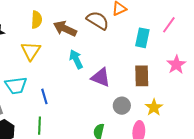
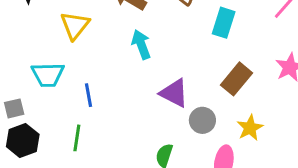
cyan rectangle: (142, 38) -> (224, 23), moved
brown rectangle: (142, 76) -> (237, 79), turned 35
purple triangle: (101, 77) -> (174, 93), moved

